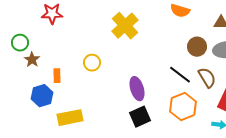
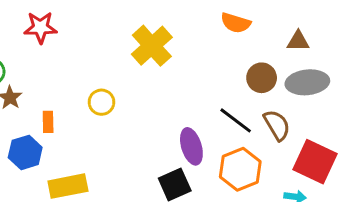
purple ellipse: (137, 89) -> (191, 146), moved

